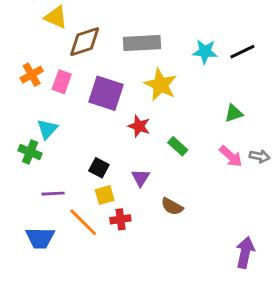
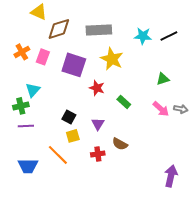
green cross: (30, 152) -> (21, 106), turned -35
purple line: (53, 194) -> (26, 126), moved
red cross: (120, 219) -> (98, 154), moved

